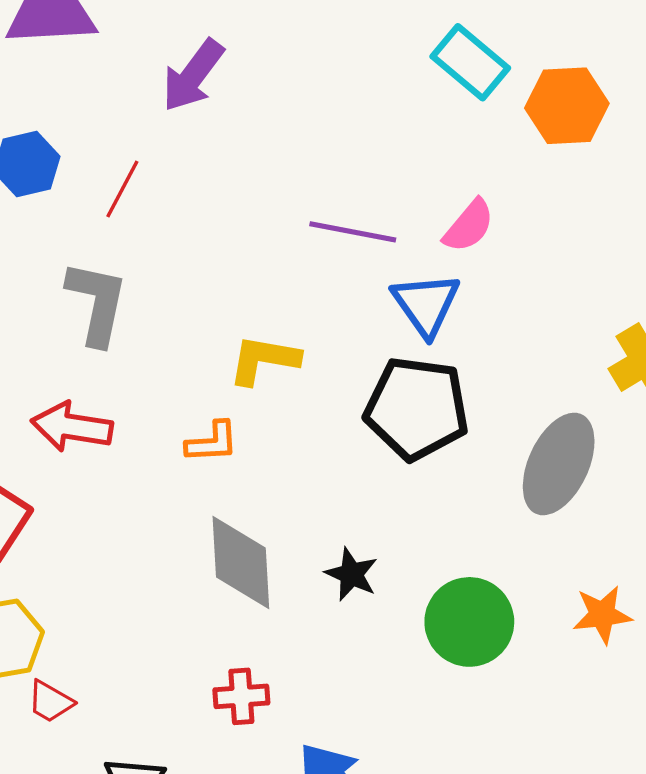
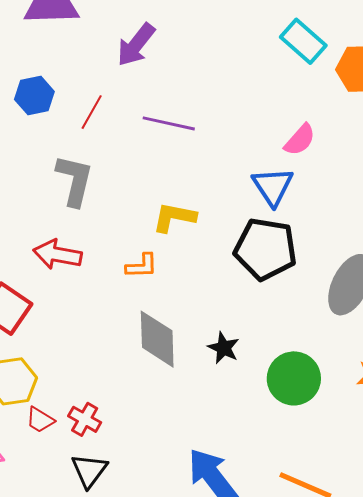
purple line: (353, 232) -> (169, 123), moved
red cross: (241, 696) -> (85, 419), moved, turned 32

